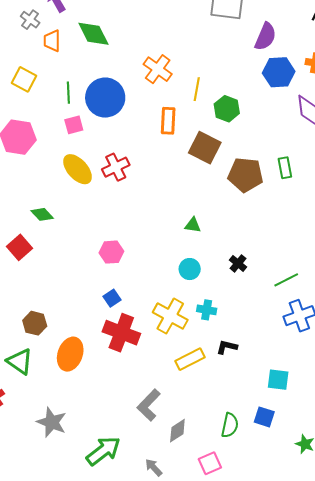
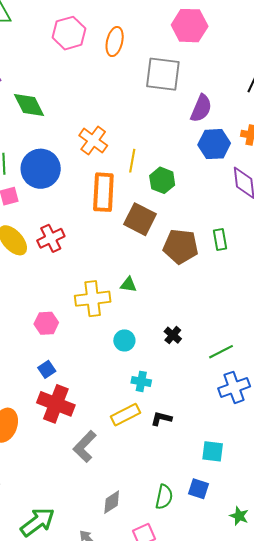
orange rectangle: (168, 121) -> (103, 192), size x1.4
green triangle: (193, 225) -> (128, 285), moved
yellow cross: (170, 316) -> (93, 299), moved, turned -36
yellow rectangle: (190, 359) -> (125, 415), moved
gray L-shape: (149, 405) -> (85, 446), moved

